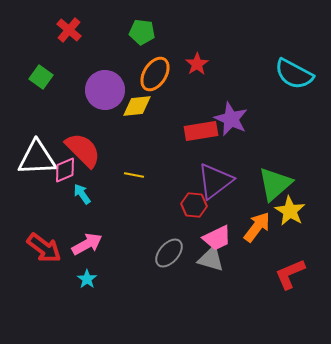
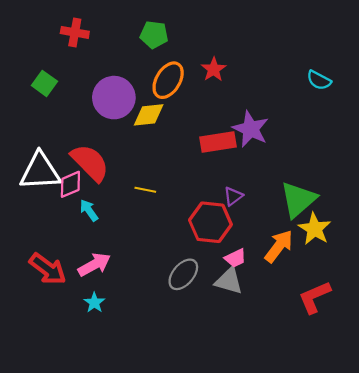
red cross: (69, 30) -> (75, 32), turned -30
cyan semicircle: (294, 74) -> (319, 80), size x0.6
purple triangle: (215, 181) -> (233, 196), size x0.5
red hexagon: (194, 205) -> (210, 222), size x1.5
pink trapezoid: (217, 238) -> (235, 258), size x0.7

